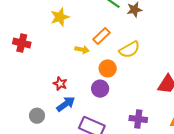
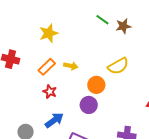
orange rectangle: (102, 36) -> (47, 67), moved
red star: (60, 84) -> (50, 92), moved

